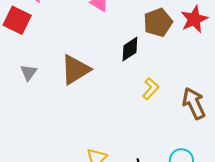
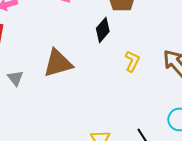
brown triangle: (75, 70) -> (58, 63), turned 32

